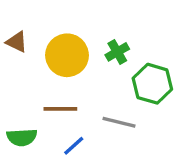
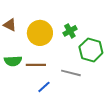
green semicircle: (22, 137) -> (13, 61), moved

